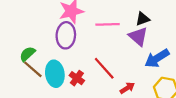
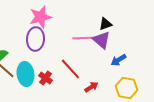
pink line: (108, 24) -> (83, 38), moved
blue arrow: (157, 58) -> (118, 60), size x0.7

